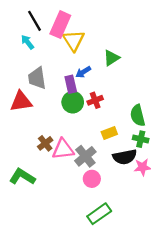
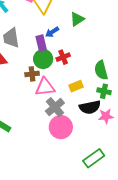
brown cross: (45, 143) -> (32, 74), moved, turned 32
pink triangle: (63, 149) -> (45, 87), moved
pink circle: (92, 179) -> (61, 127), size x1.5
green rectangle: (99, 214) -> (94, 158), moved

